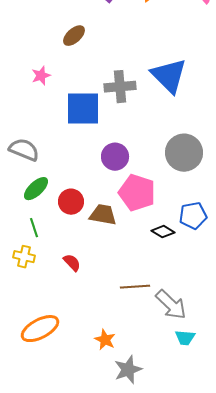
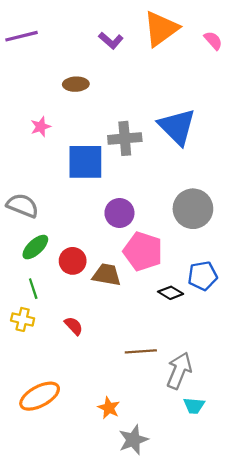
brown ellipse: (74, 36) -> (76, 84), turned 40
gray arrow: (171, 305) -> (179, 371), turned -112

